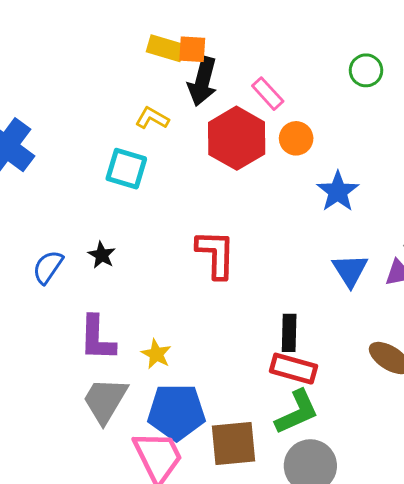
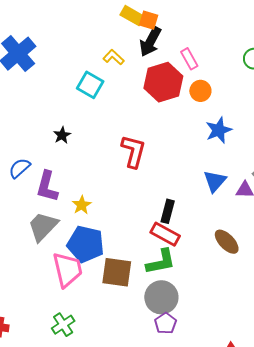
blue semicircle: (48, 267) -> (20, 168), moved

